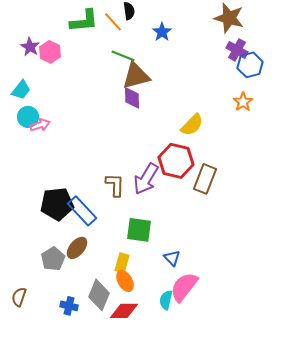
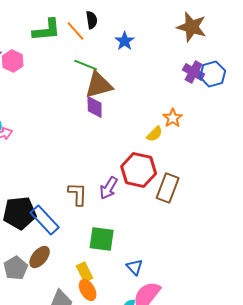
purple cross: (237, 50) -> (194, 72), moved
orange star: (243, 102) -> (173, 118), moved
yellow semicircle: (192, 125) -> (155, 134), size x0.7
purple arrow: (146, 179) -> (109, 188), size x0.7
yellow rectangle: (122, 263) -> (85, 272), turned -42

